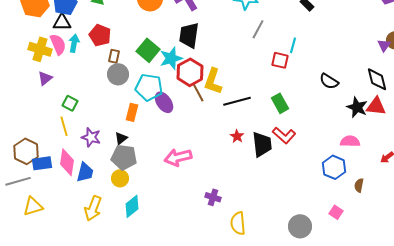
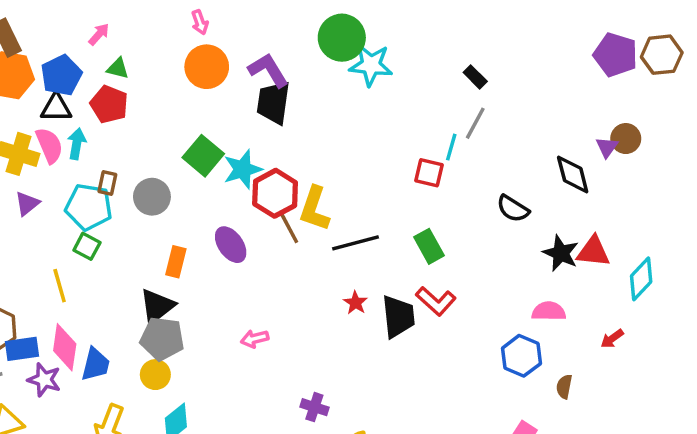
gray line: (258, 29) -> (475, 123), moved
red pentagon: (100, 35) -> (109, 104), moved
black trapezoid: (189, 35) -> (273, 103), moved
brown rectangle: (114, 56) -> (107, 183), moved
black diamond: (377, 79) -> (573, 174), moved
cyan pentagon: (149, 87) -> (89, 207), moved
green square: (70, 103) -> (87, 246), moved
purple star: (91, 137) -> (44, 380), moved
black triangle: (121, 138) -> (157, 306), size x1.6
pink arrow: (178, 157) -> (255, 339), size x0.6

